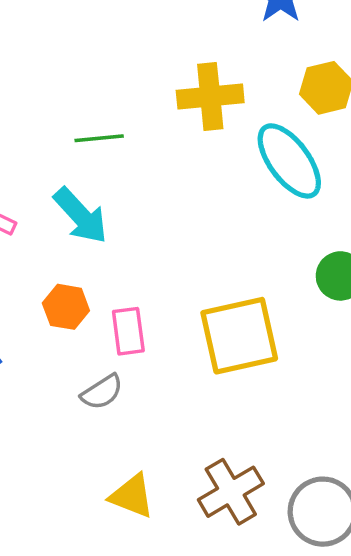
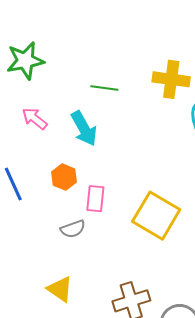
yellow square: (239, 336) -> (156, 216), turned 30
yellow triangle: (132, 496) -> (60, 289), moved

